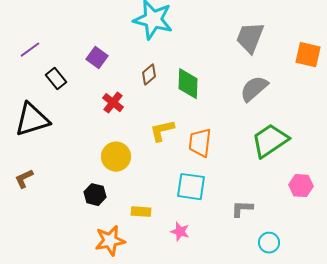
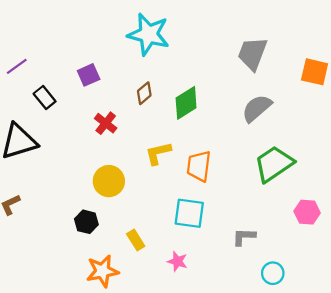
purple square: (97, 58) -> (89, 75), turned 30
green diamond: (188, 84) -> (186, 103), turned 56
yellow rectangle: (141, 212) -> (136, 240), turned 54

